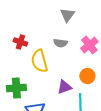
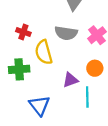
gray semicircle: (60, 43) -> (66, 33), size x1.5
green cross: (16, 88) -> (19, 69), moved

